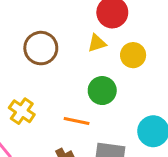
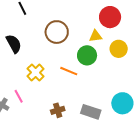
green circle: (102, 91) -> (87, 55), moved
orange line: (77, 121) -> (69, 71), moved

